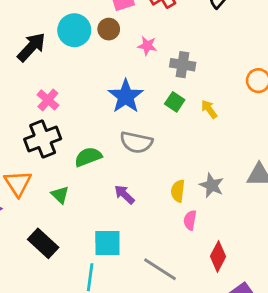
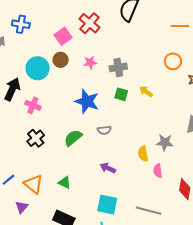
pink cross: (48, 100) -> (33, 105), moved
black cross: (43, 139) -> (36, 138), moved, size x0.7
gray semicircle: (136, 142) -> (104, 130), size x0.6
green semicircle: (88, 157) -> (73, 138), moved
cyan square: (107, 243) -> (107, 205), turned 30

